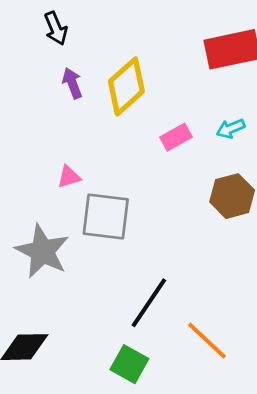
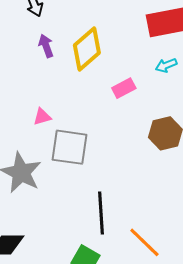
cyan arrow: (231, 129) -> (166, 65), moved
black line: (149, 303) -> (101, 213), turned -39

